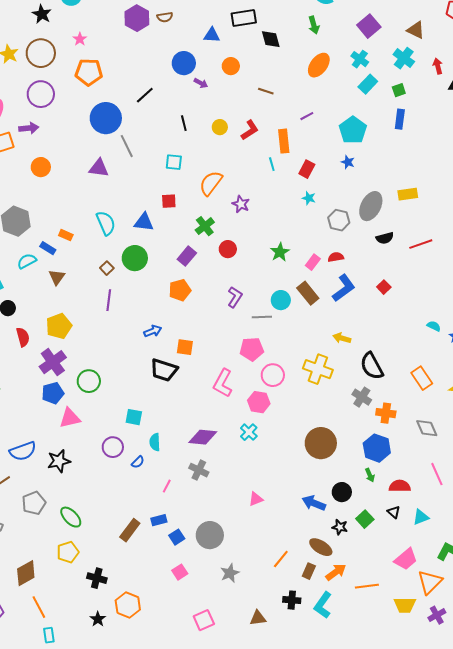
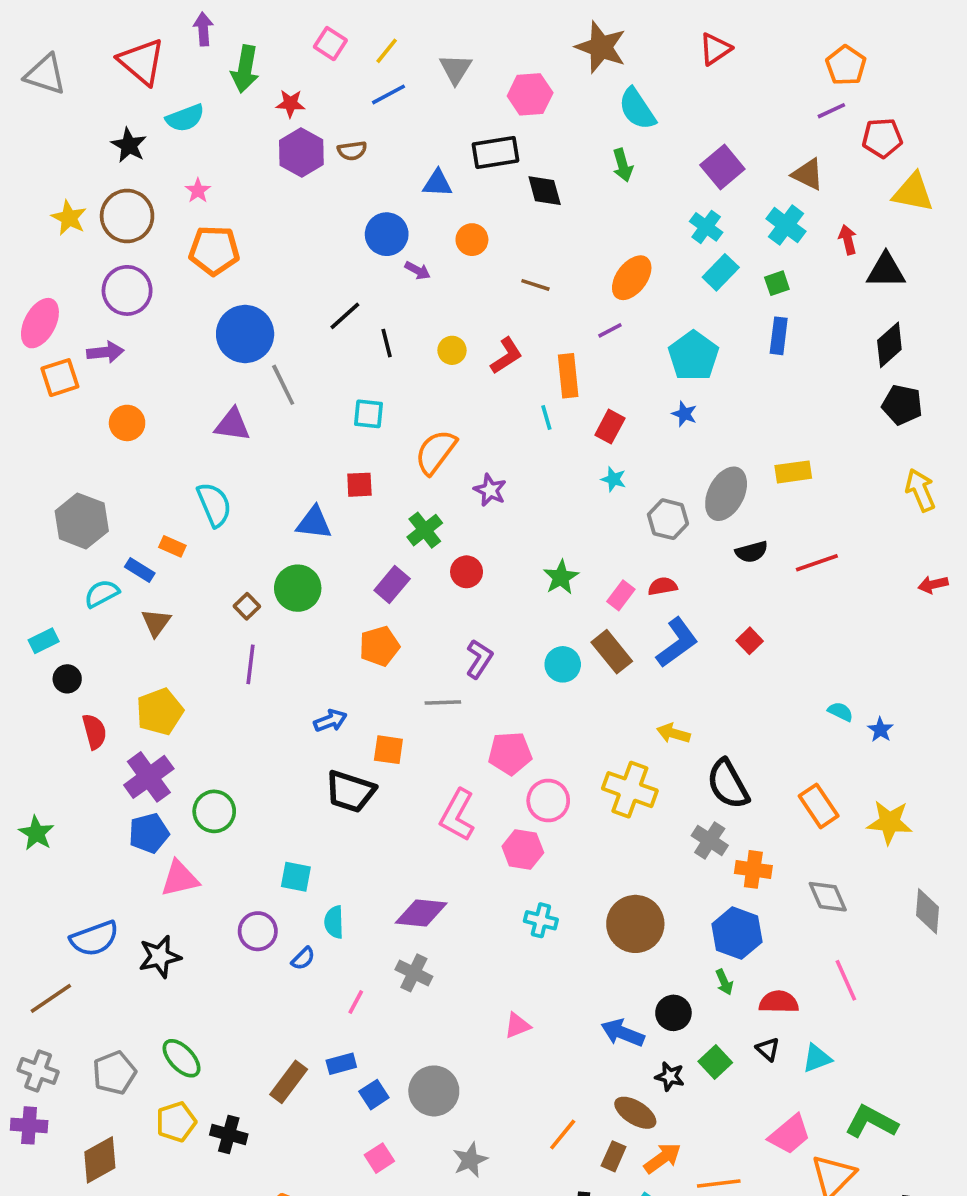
orange ellipse: (319, 65) -> (632, 278), moved
black line: (145, 95) -> (345, 316), moved
cyan semicircle: (106, 223) -> (214, 505), moved
gray line: (262, 317) -> (443, 702), moved
cyan cross: (249, 432) -> (541, 920), moved, turned -30
gray pentagon: (34, 503) -> (114, 1073), moved
black cross: (97, 578) -> (229, 1135), moved

